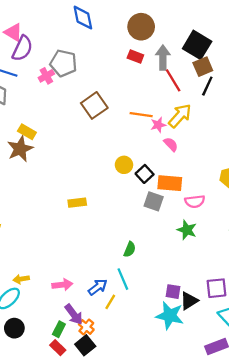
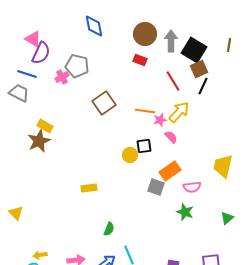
gray arrow: (163, 58) -> (171, 41), moved
black square: (145, 174) -> (144, 146), moved, turned 35
orange rectangle: (170, 183) -> (170, 171), turned -40
green semicircle: (130, 249) -> (109, 229), moved

